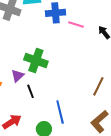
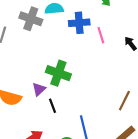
pink line: (76, 25) -> (101, 35), turned 56

